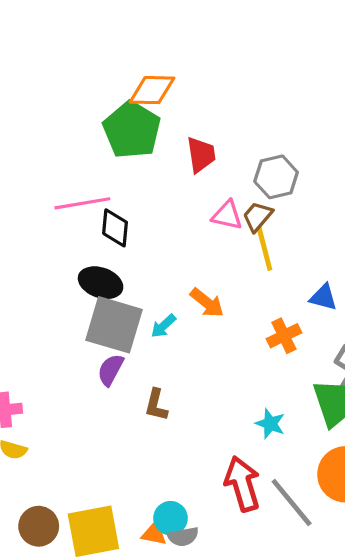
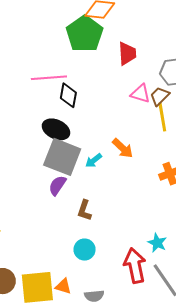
cyan star: (270, 424) -> (157, 243), moved
cyan circle: (171, 518) -> (85, 250), moved
orange triangle: (154, 534) -> (63, 286), moved

